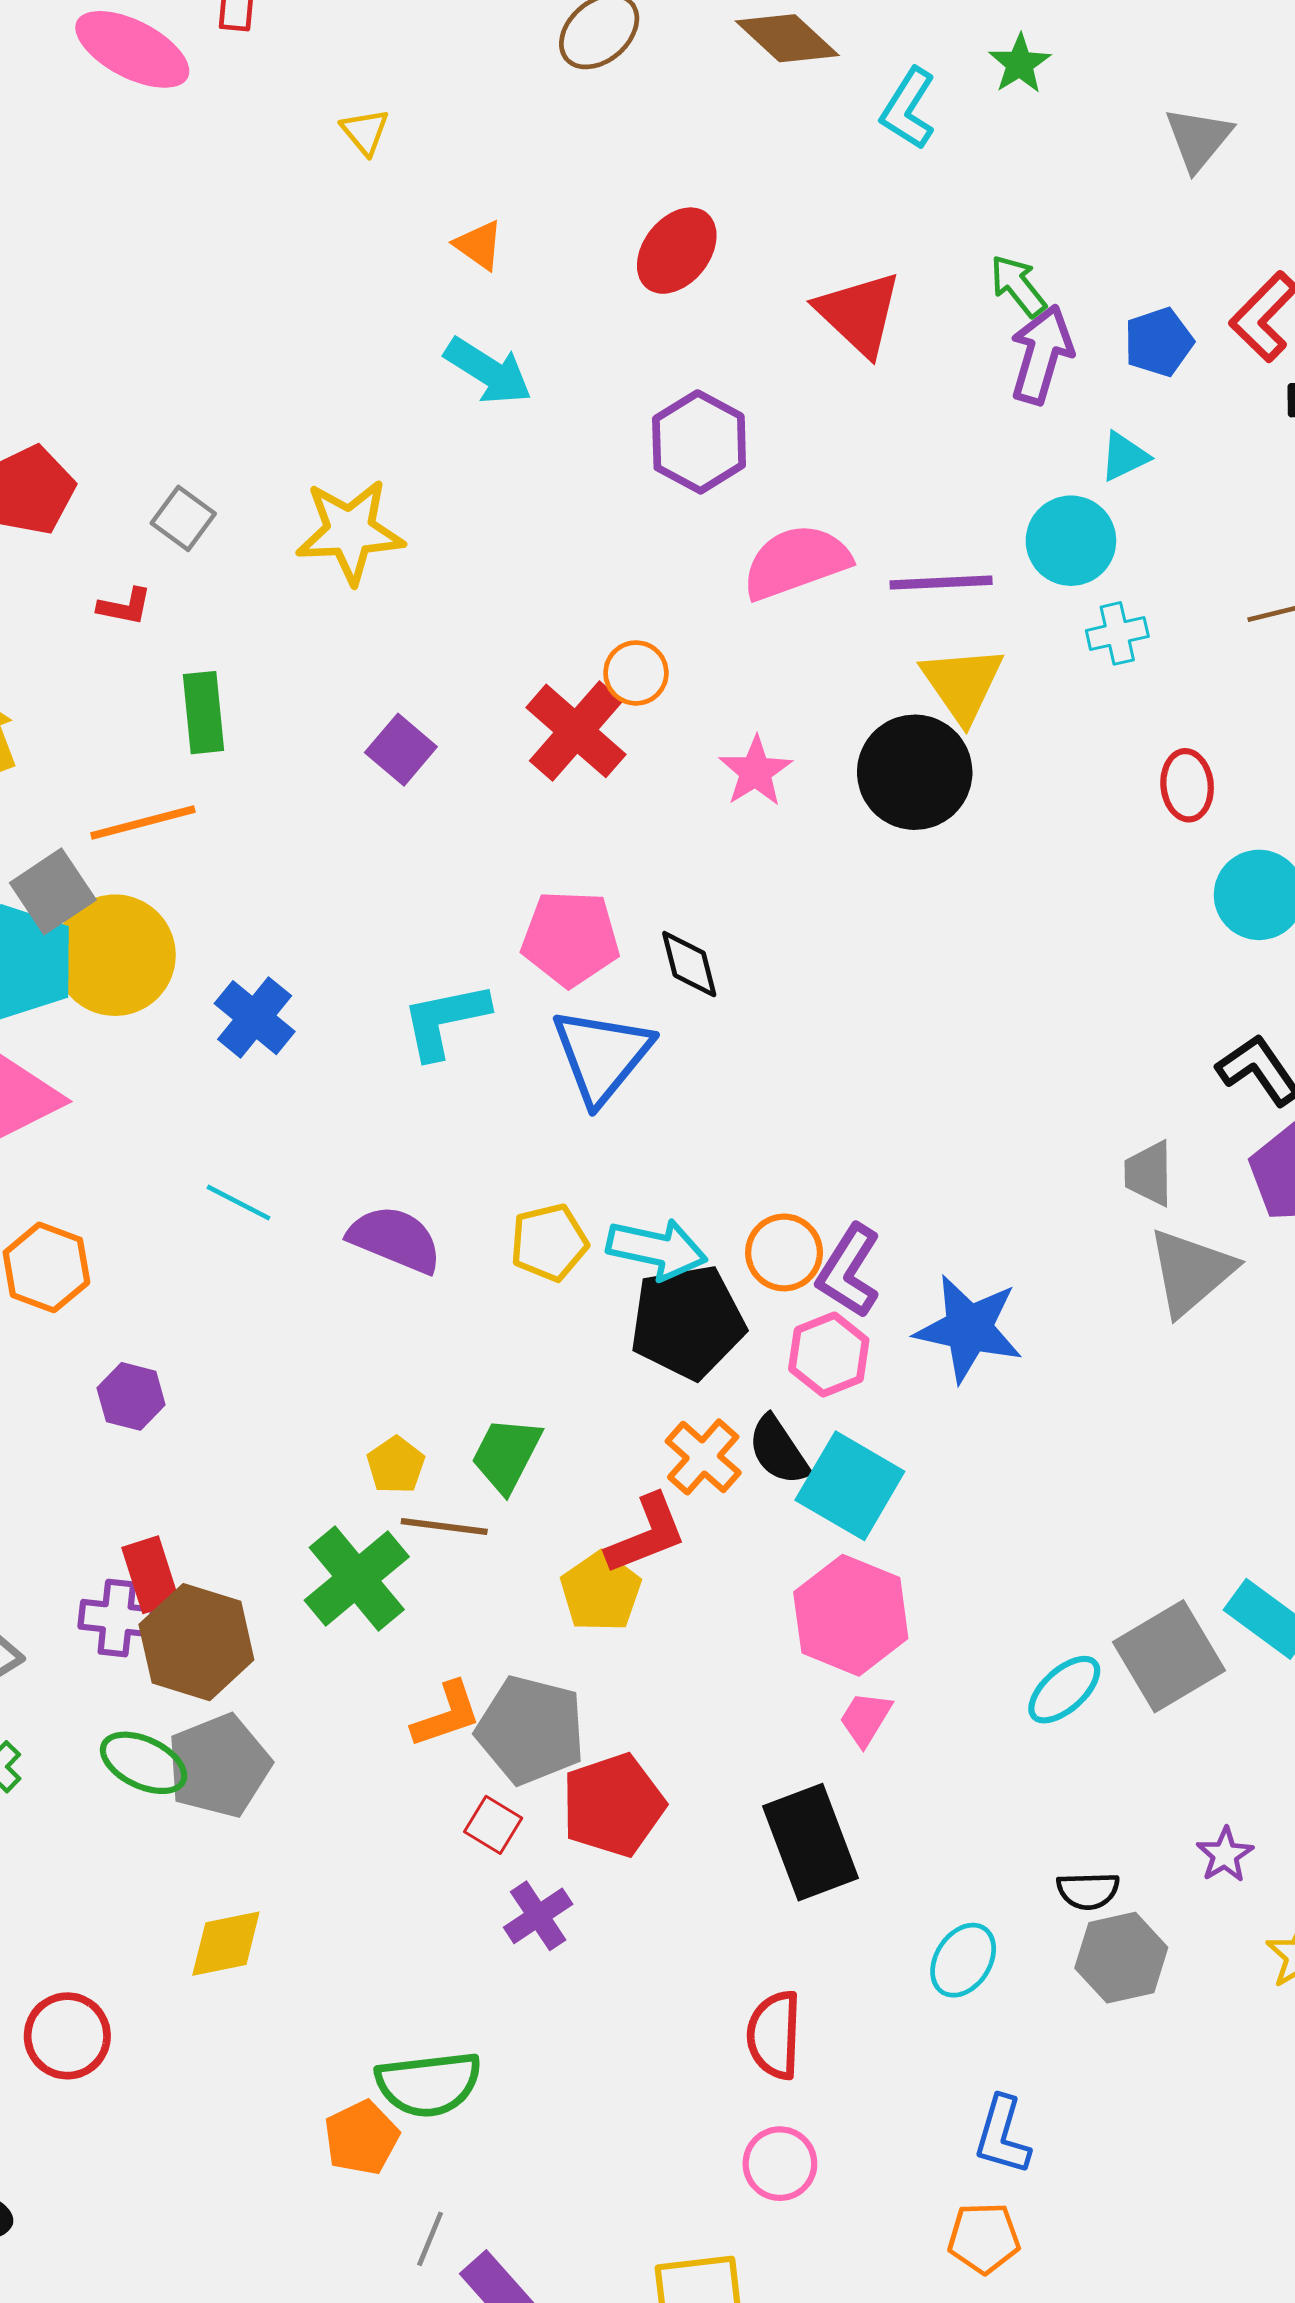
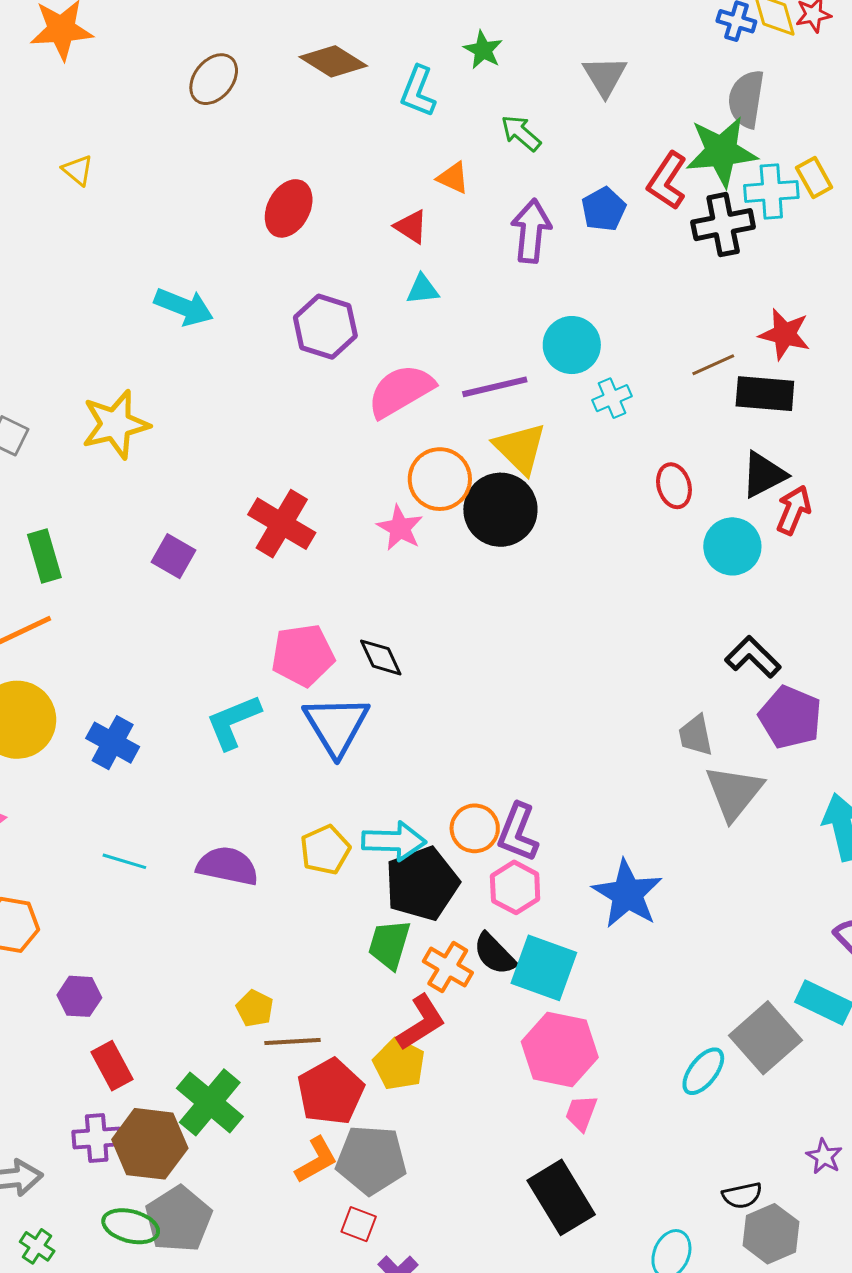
orange triangle: (479, 245) -> (453, 178), moved
green arrow: (1018, 286) -> (521, 133), moved
red triangle: (859, 314) -> (411, 227), size x0.6
cyan triangle: (1124, 456) -> (422, 289), moved, turned 30
orange circle: (636, 673) -> (440, 479), moved, size x1.5
blue star: (969, 1328) -> (627, 894), moved, turned 30
green trapezoid: (506, 1455) -> (389, 944), moved
red rectangle: (151, 1575) -> (112, 1066), moved
green cross: (357, 1578) -> (210, 1102), moved
red pentagon: (613, 1805) -> (331, 1092), moved

